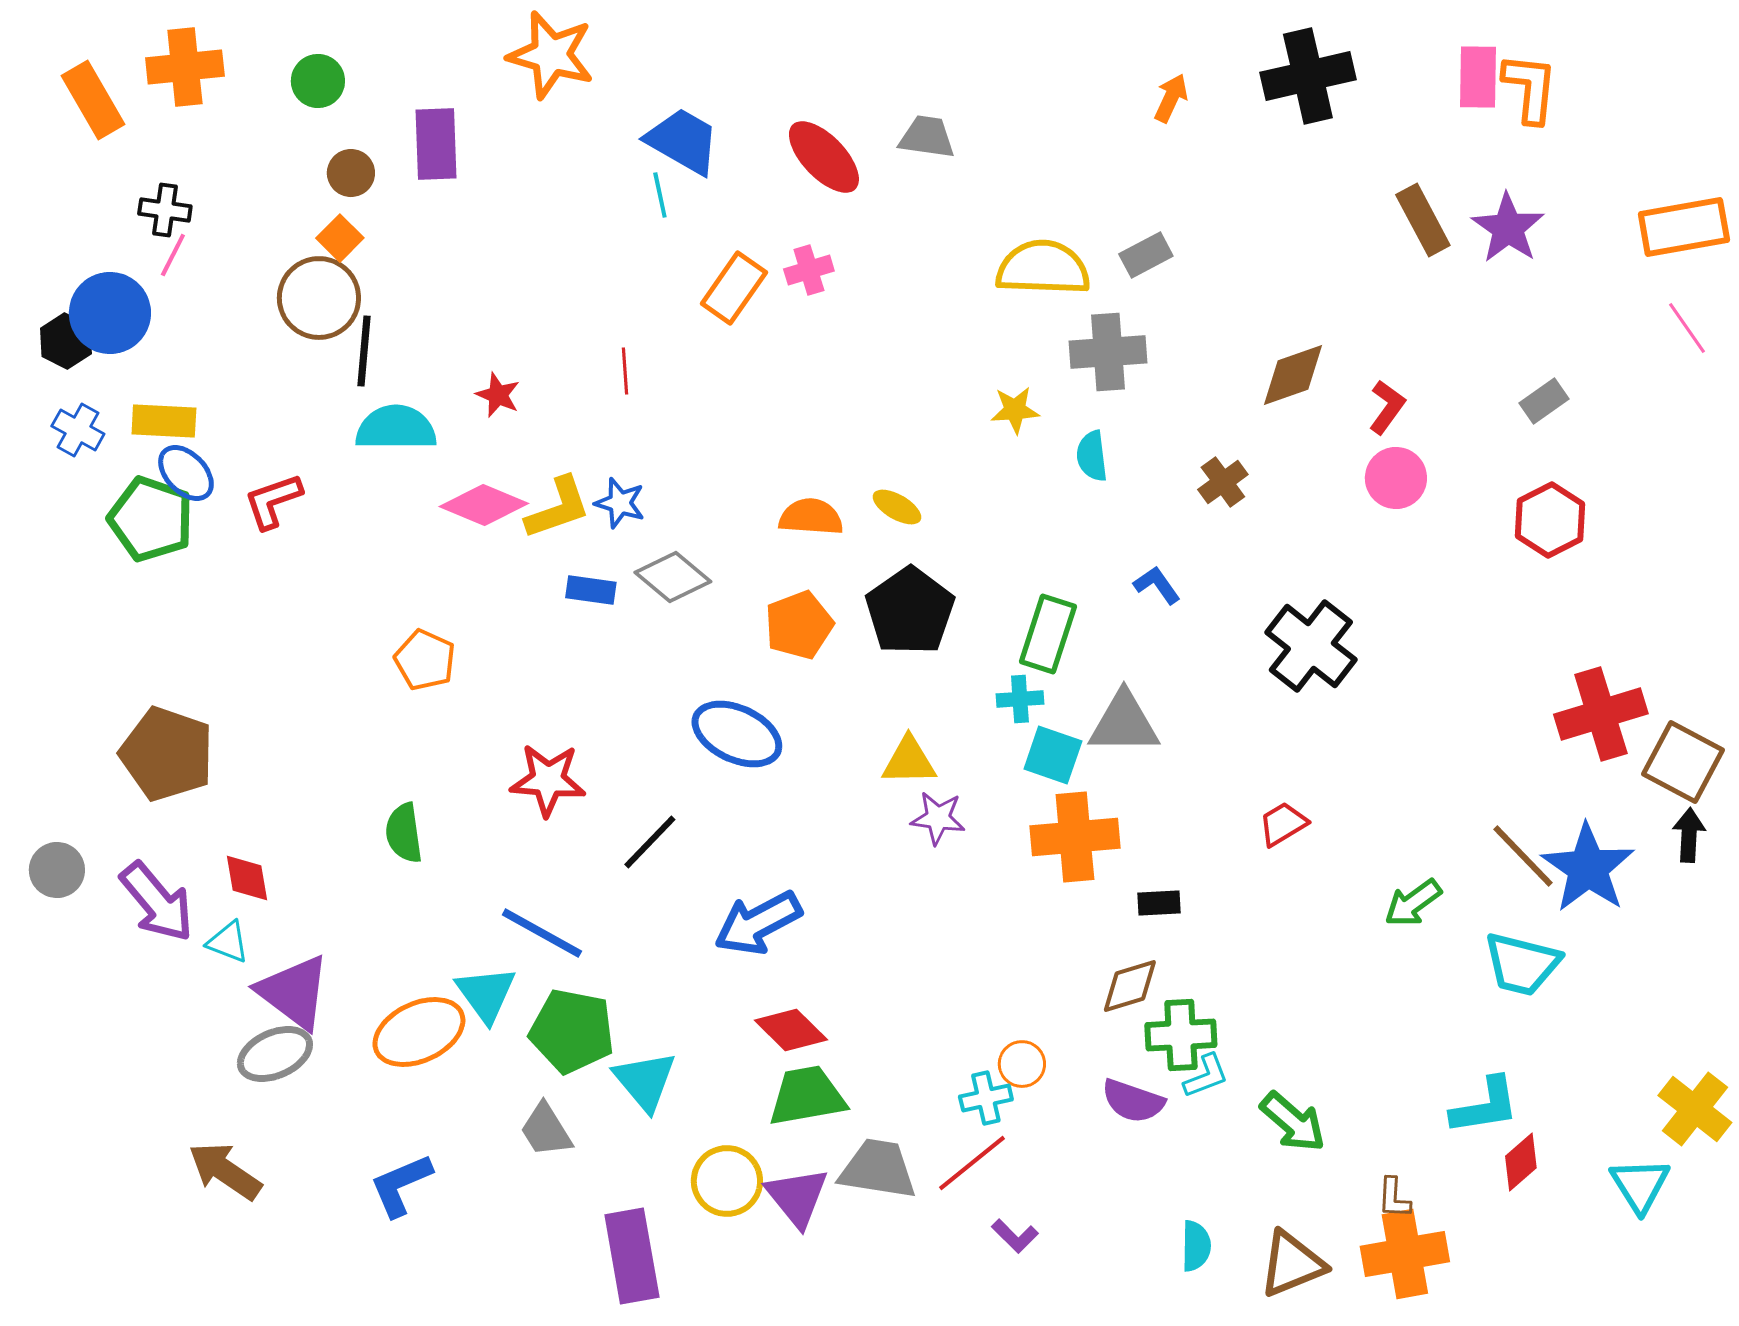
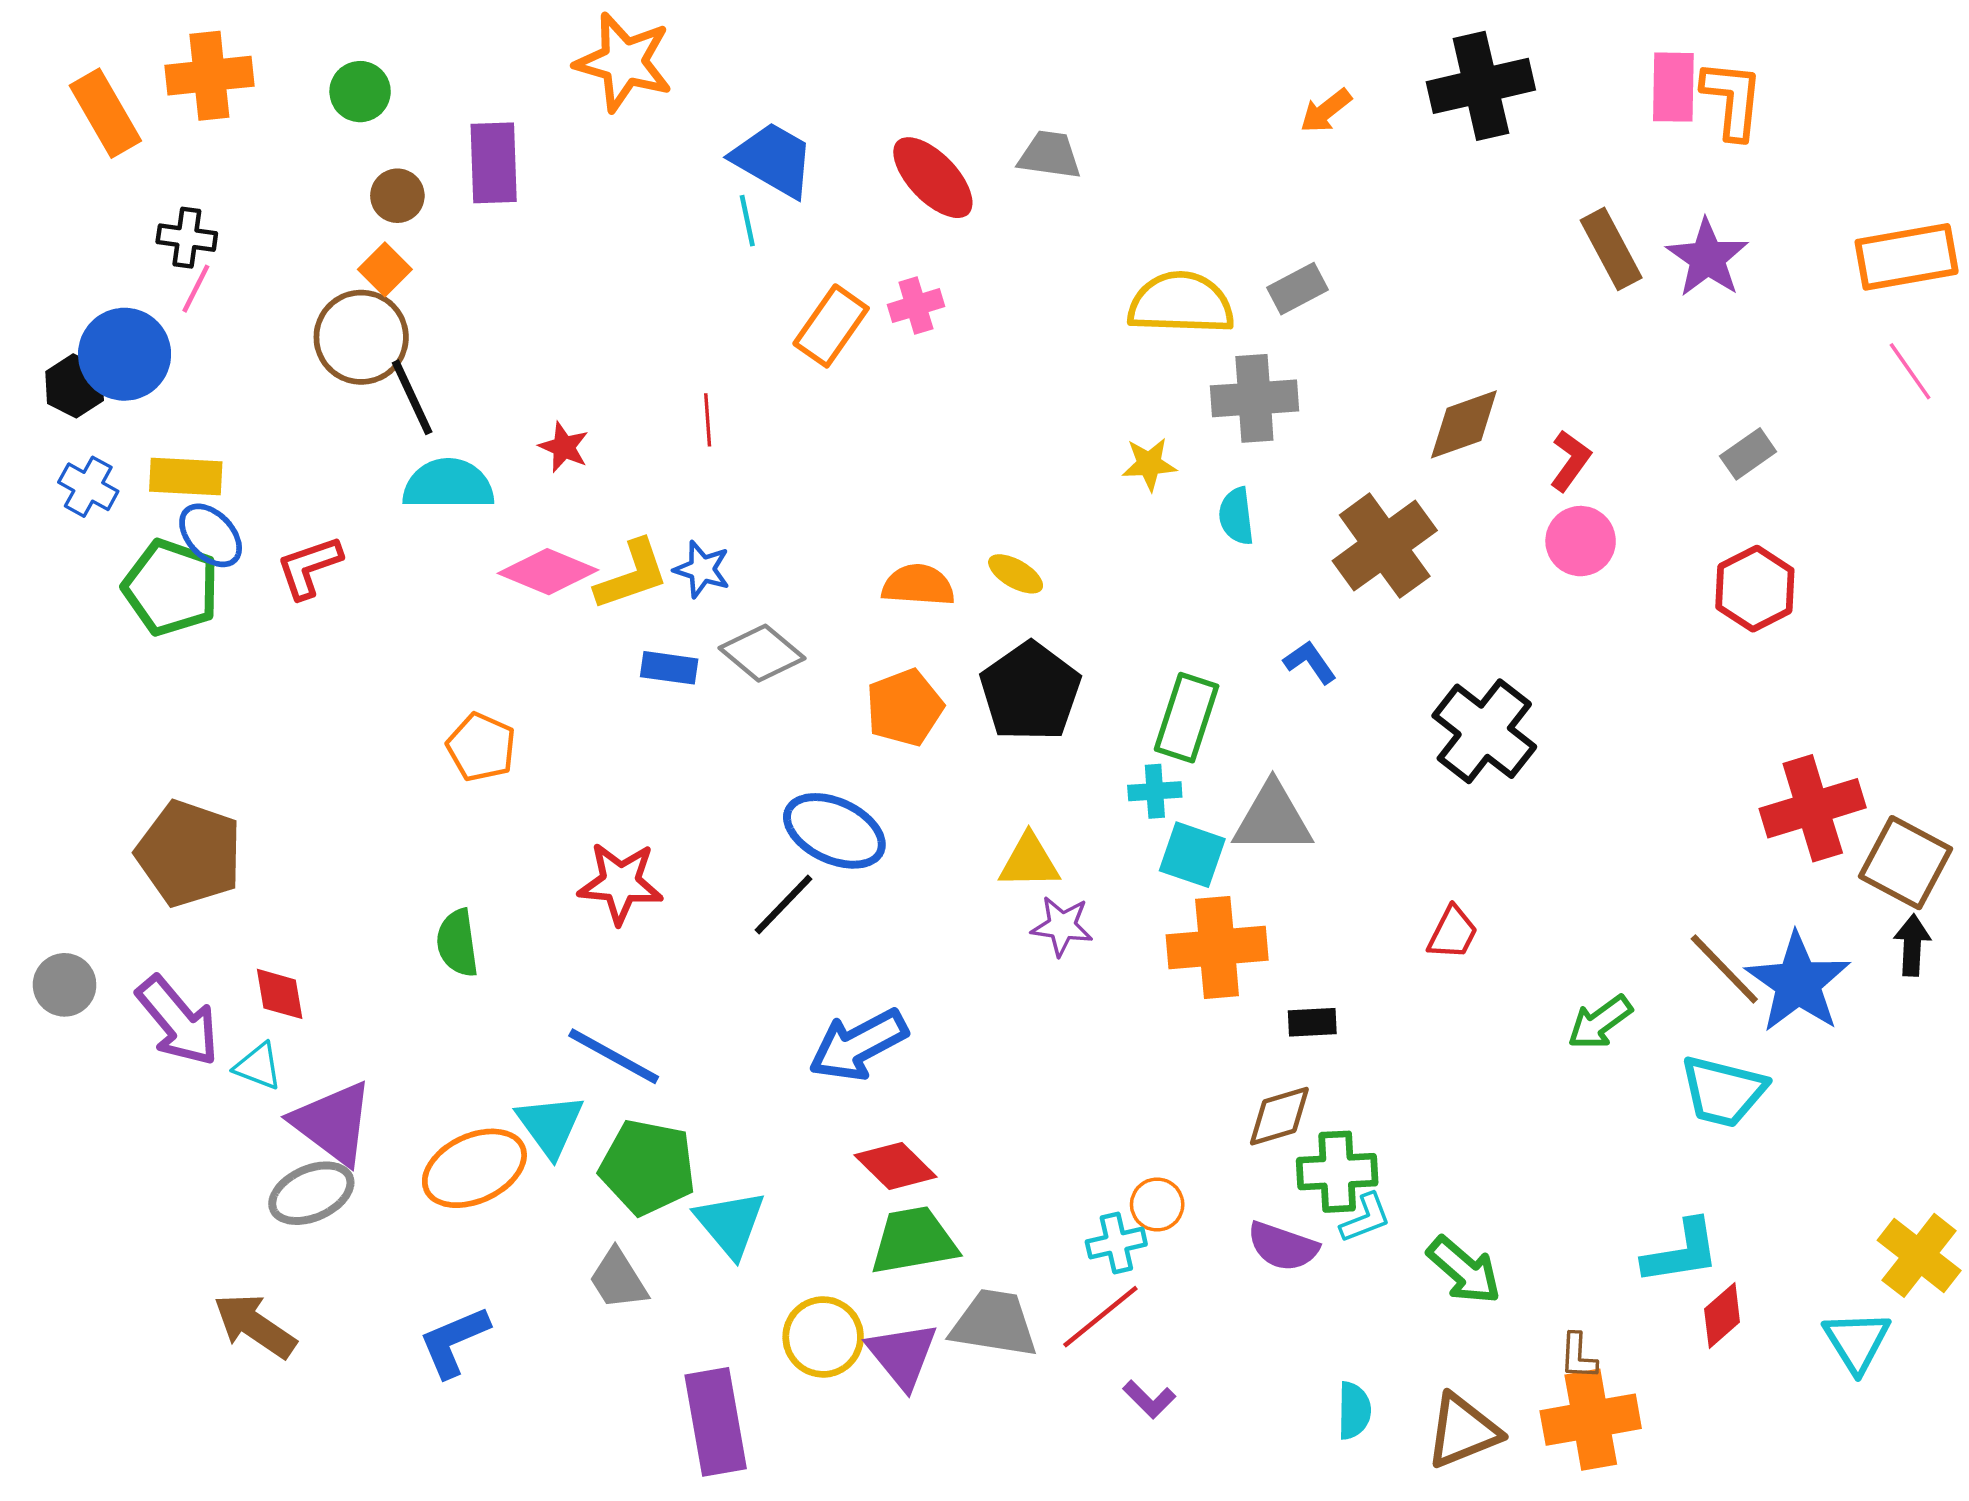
orange arrow: (1171, 98) -> (1326, 111), turned -153
black line: (364, 351) -> (412, 397), turned -30
brown cross: (1223, 482) -> (1385, 546), size x1.8
red trapezoid: (1283, 824) -> (1453, 933), turned 148
black line: (650, 842) -> (783, 904), moved

